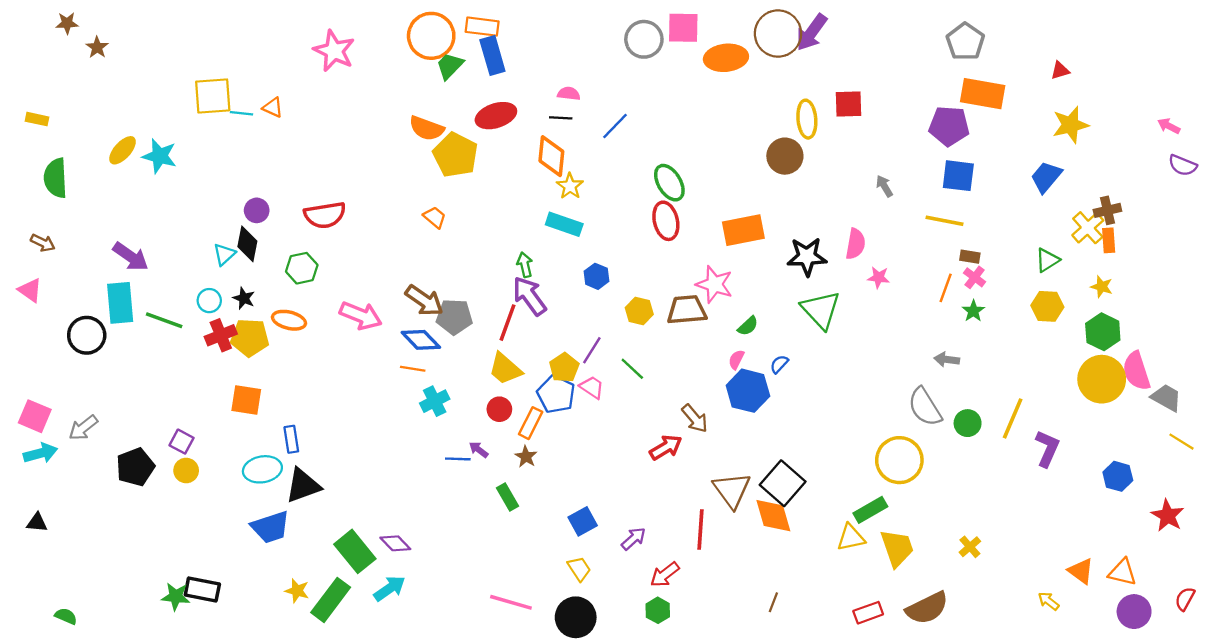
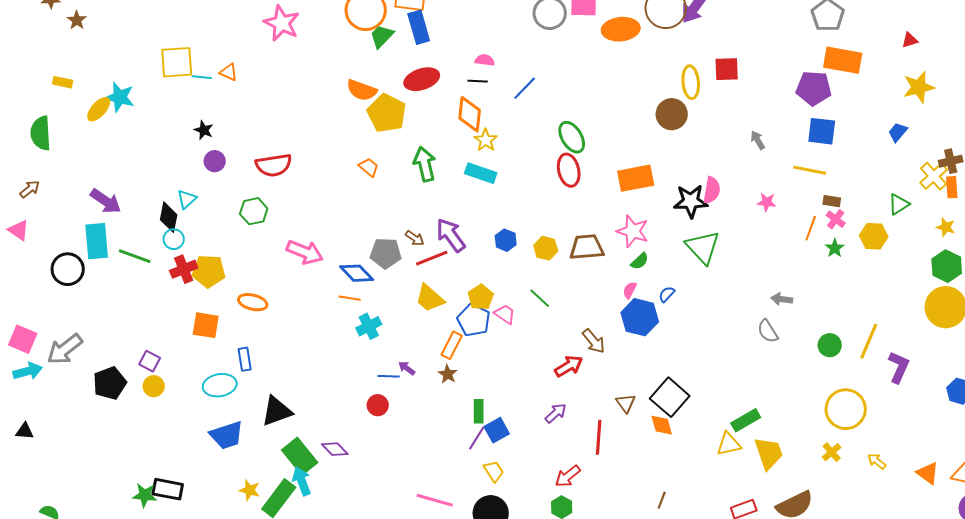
yellow rectangle: (37, 119) -> (63, 82), moved
cyan star: (160, 156) -> (120, 97), moved
blue trapezoid: (1046, 177) -> (898, 132), size x0.7
brown arrow: (43, 243) -> (30, 189), turned -65
black diamond: (247, 244) -> (169, 217), moved
pink semicircle: (855, 244) -> (712, 190), moved
green arrow: (525, 265) -> (425, 164), moved, size x1.6
blue hexagon: (597, 276) -> (506, 240), moved
pink star: (879, 277) -> (767, 202), moved
pink star: (714, 284) -> (633, 231), moved
black star: (244, 298) -> (204, 130), moved
brown arrow: (424, 301) -> (415, 238), moved, size x0.6
yellow hexagon: (1047, 306) -> (874, 236), moved
orange ellipse: (289, 320) -> (253, 302), moved
red line: (507, 323) -> (432, 258), turned 48
purple line: (592, 350) -> (477, 438), moved
gray arrow: (947, 360) -> (782, 299), moved
gray semicircle: (925, 407) -> (768, 331), moved, size x0.7
red circle: (499, 409) -> (378, 405), moved
gray arrow: (83, 428) -> (65, 349), size x1.4
yellow circle: (899, 460) -> (846, 409), moved
black triangle: (303, 486) -> (277, 411), moved
brown triangle: (732, 490) -> (626, 403), size x0.6
green rectangle: (507, 497) -> (479, 411), moved, turned 30
orange diamond: (773, 516) -> (662, 425), size x0.7
purple arrow: (633, 539) -> (556, 413), moved
cyan arrow: (390, 588) -> (302, 481), moved, turned -76
yellow arrow: (1048, 601) -> (877, 461), moved

